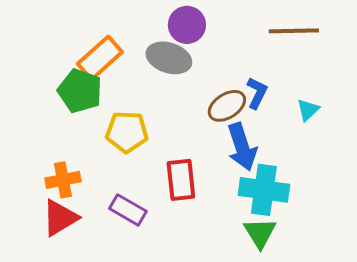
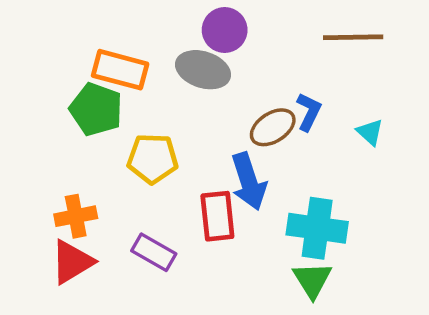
orange rectangle: (100, 58) -> (120, 70), turned 57
cyan triangle: (308, 110) -> (370, 132), turned -35
blue arrow: (242, 147) -> (249, 181), moved

